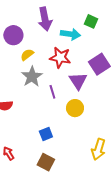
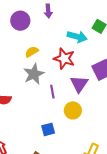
purple arrow: (45, 19) -> (48, 11), moved, size x0.6
purple circle: (13, 35) -> (20, 21), moved
blue square: (46, 134) -> (48, 129), moved

